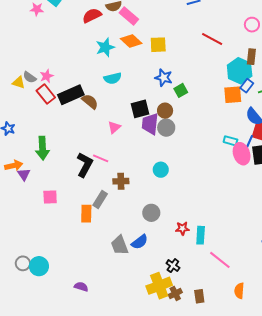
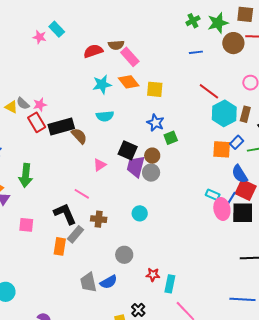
cyan hexagon: (240, 71) -> (224, 113), moved
black square: (140, 109) -> (128, 150), turned 30
black L-shape: (85, 165) -> (65, 214), moved, turned -60

